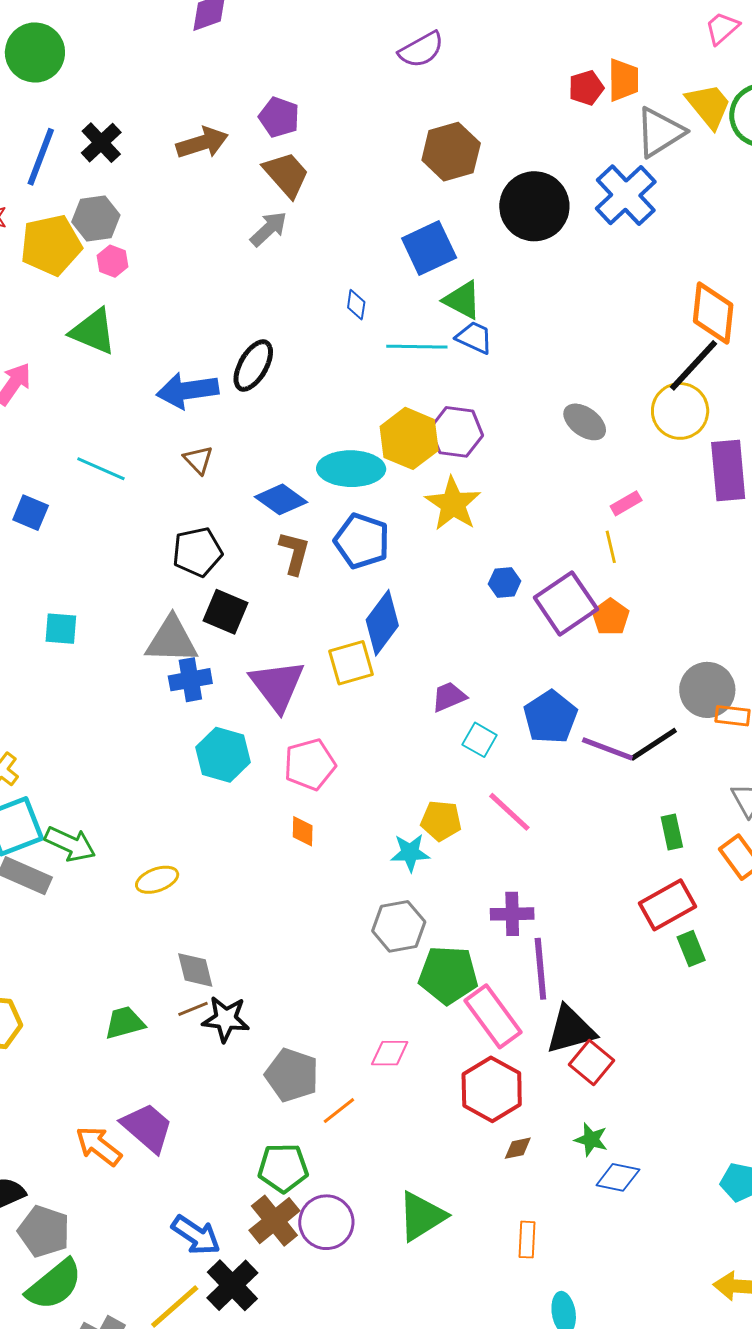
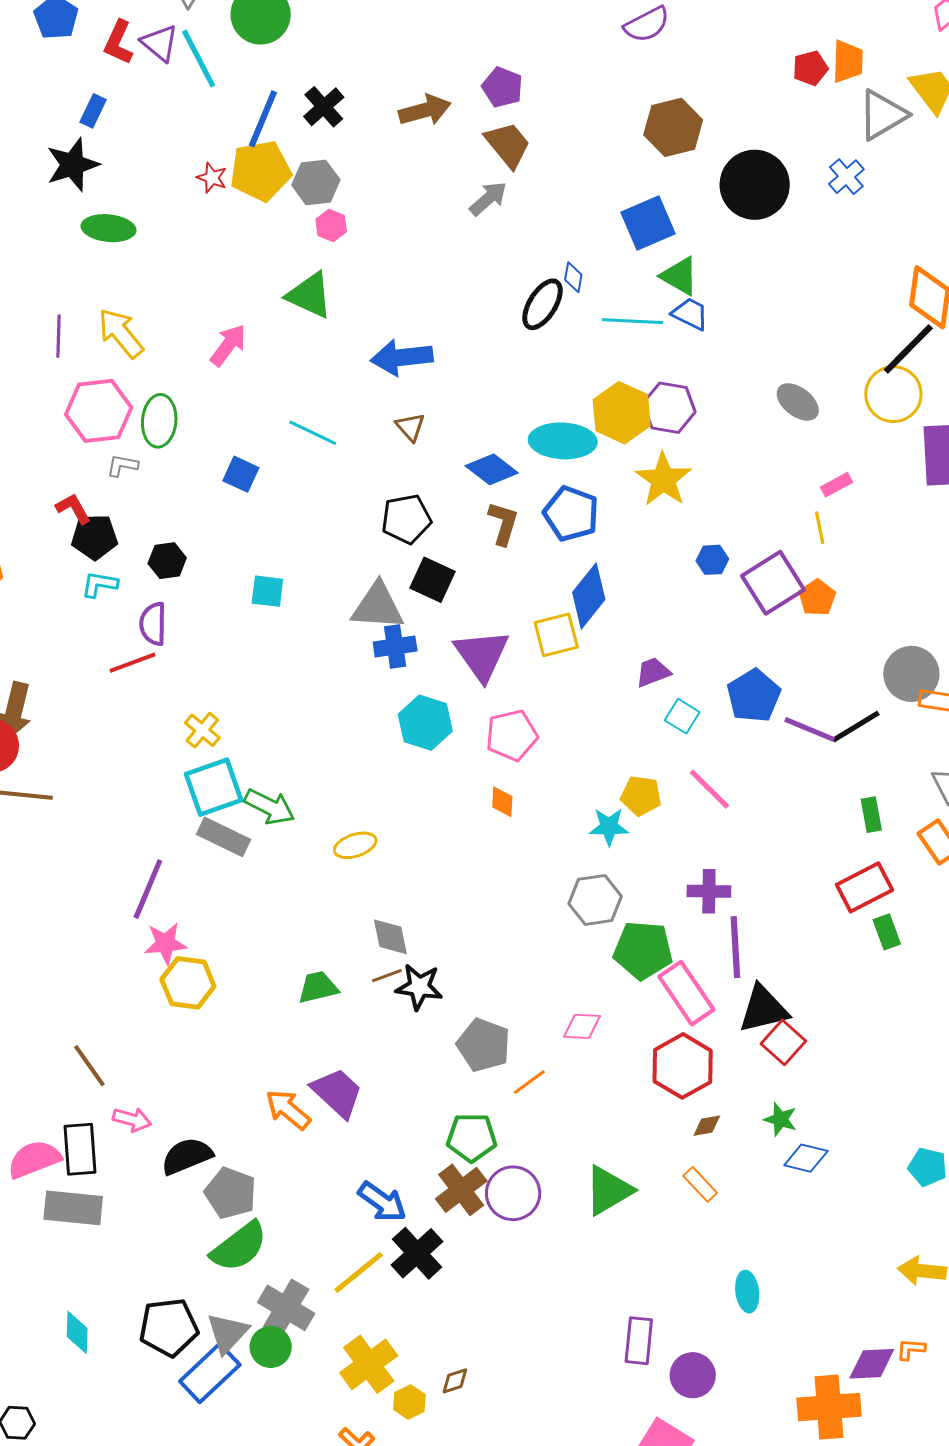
blue cross: (626, 195) -> (846, 177), size x0.6
yellow pentagon: (51, 245) -> (261, 171), moved
black ellipse: (253, 366) -> (542, 304), moved
orange rectangle: (527, 1240) -> (700, 1184), moved, turned -48

